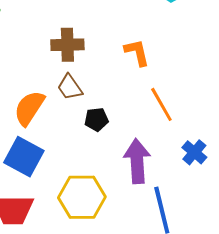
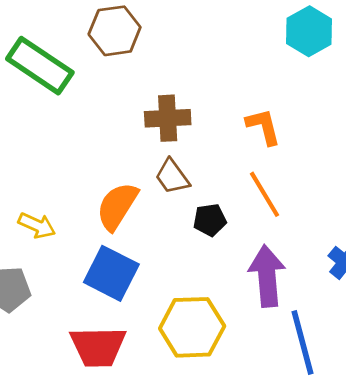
orange line: (161, 104) -> (264, 194), moved

